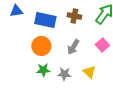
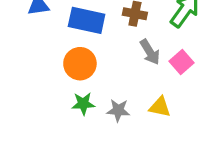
gray arrow: (73, 47) -> (150, 52), moved, turned -63
yellow triangle: (89, 72) -> (160, 107), turned -32

